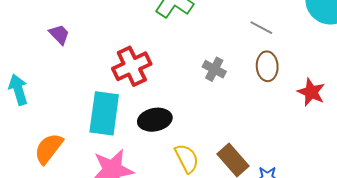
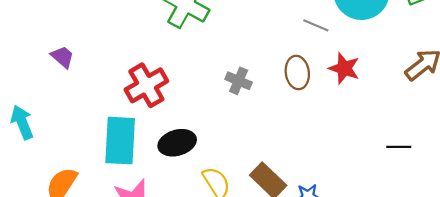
gray line: (261, 28) -> (316, 25), moved
red star: (311, 92) -> (344, 68), moved

